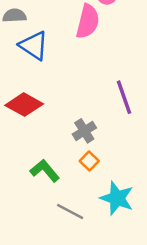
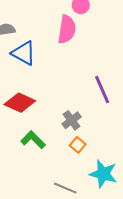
green L-shape: (45, 171) -> (33, 140), moved

